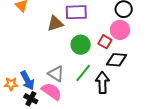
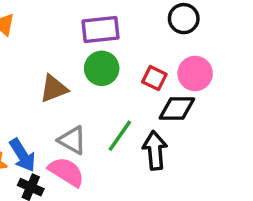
brown triangle: (55, 23) -> (54, 89), moved
pink circle: (120, 30) -> (195, 73), moved
green circle: (81, 45) -> (102, 68), moved

